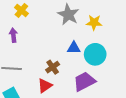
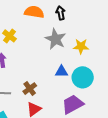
brown cross: (53, 67) -> (30, 89), moved

